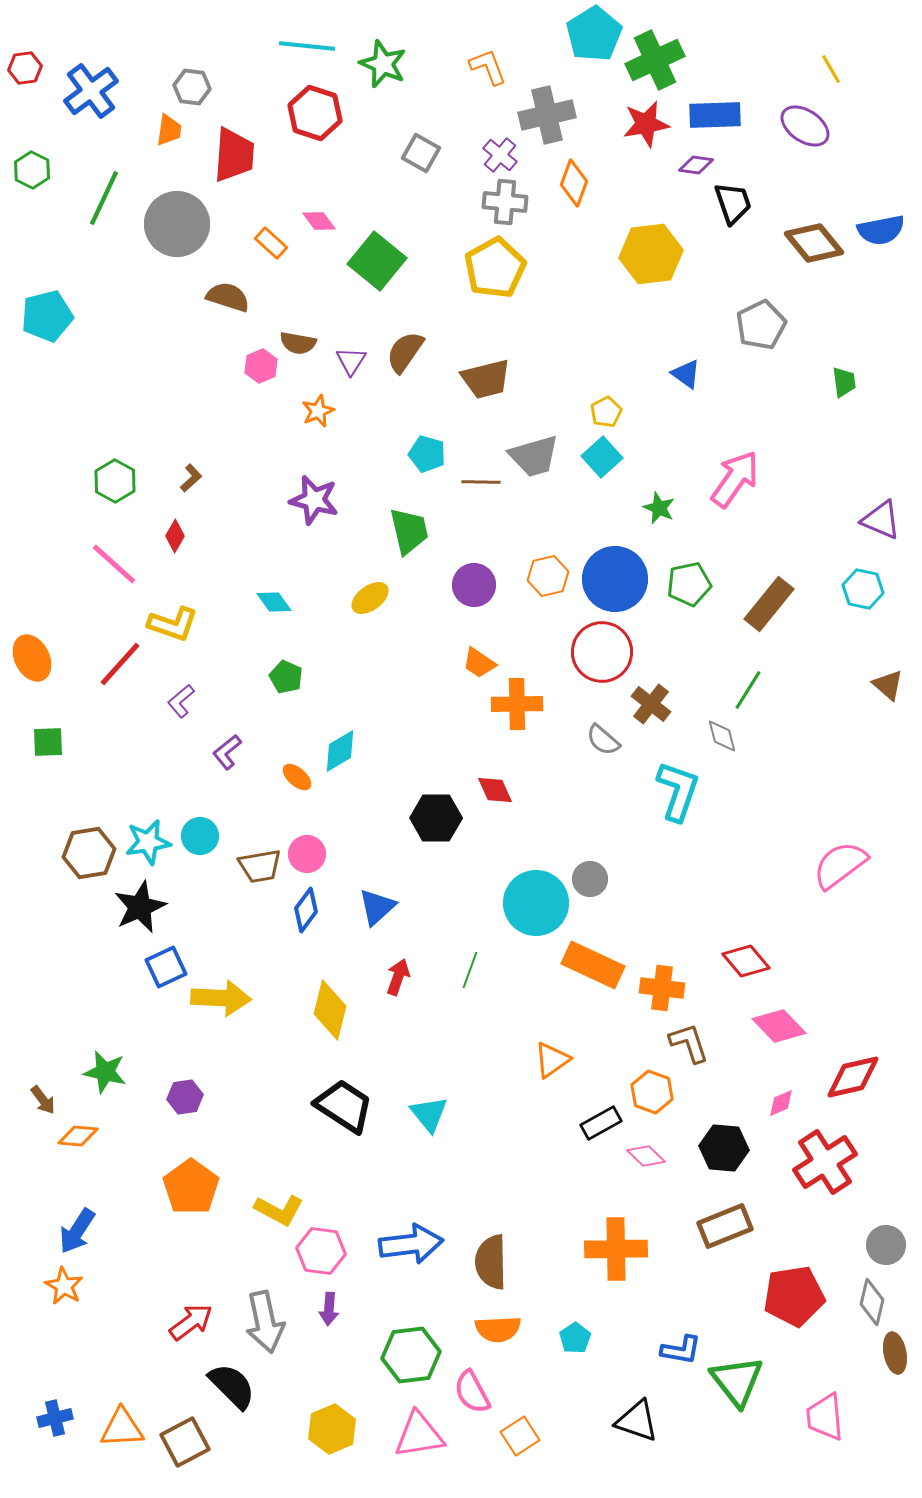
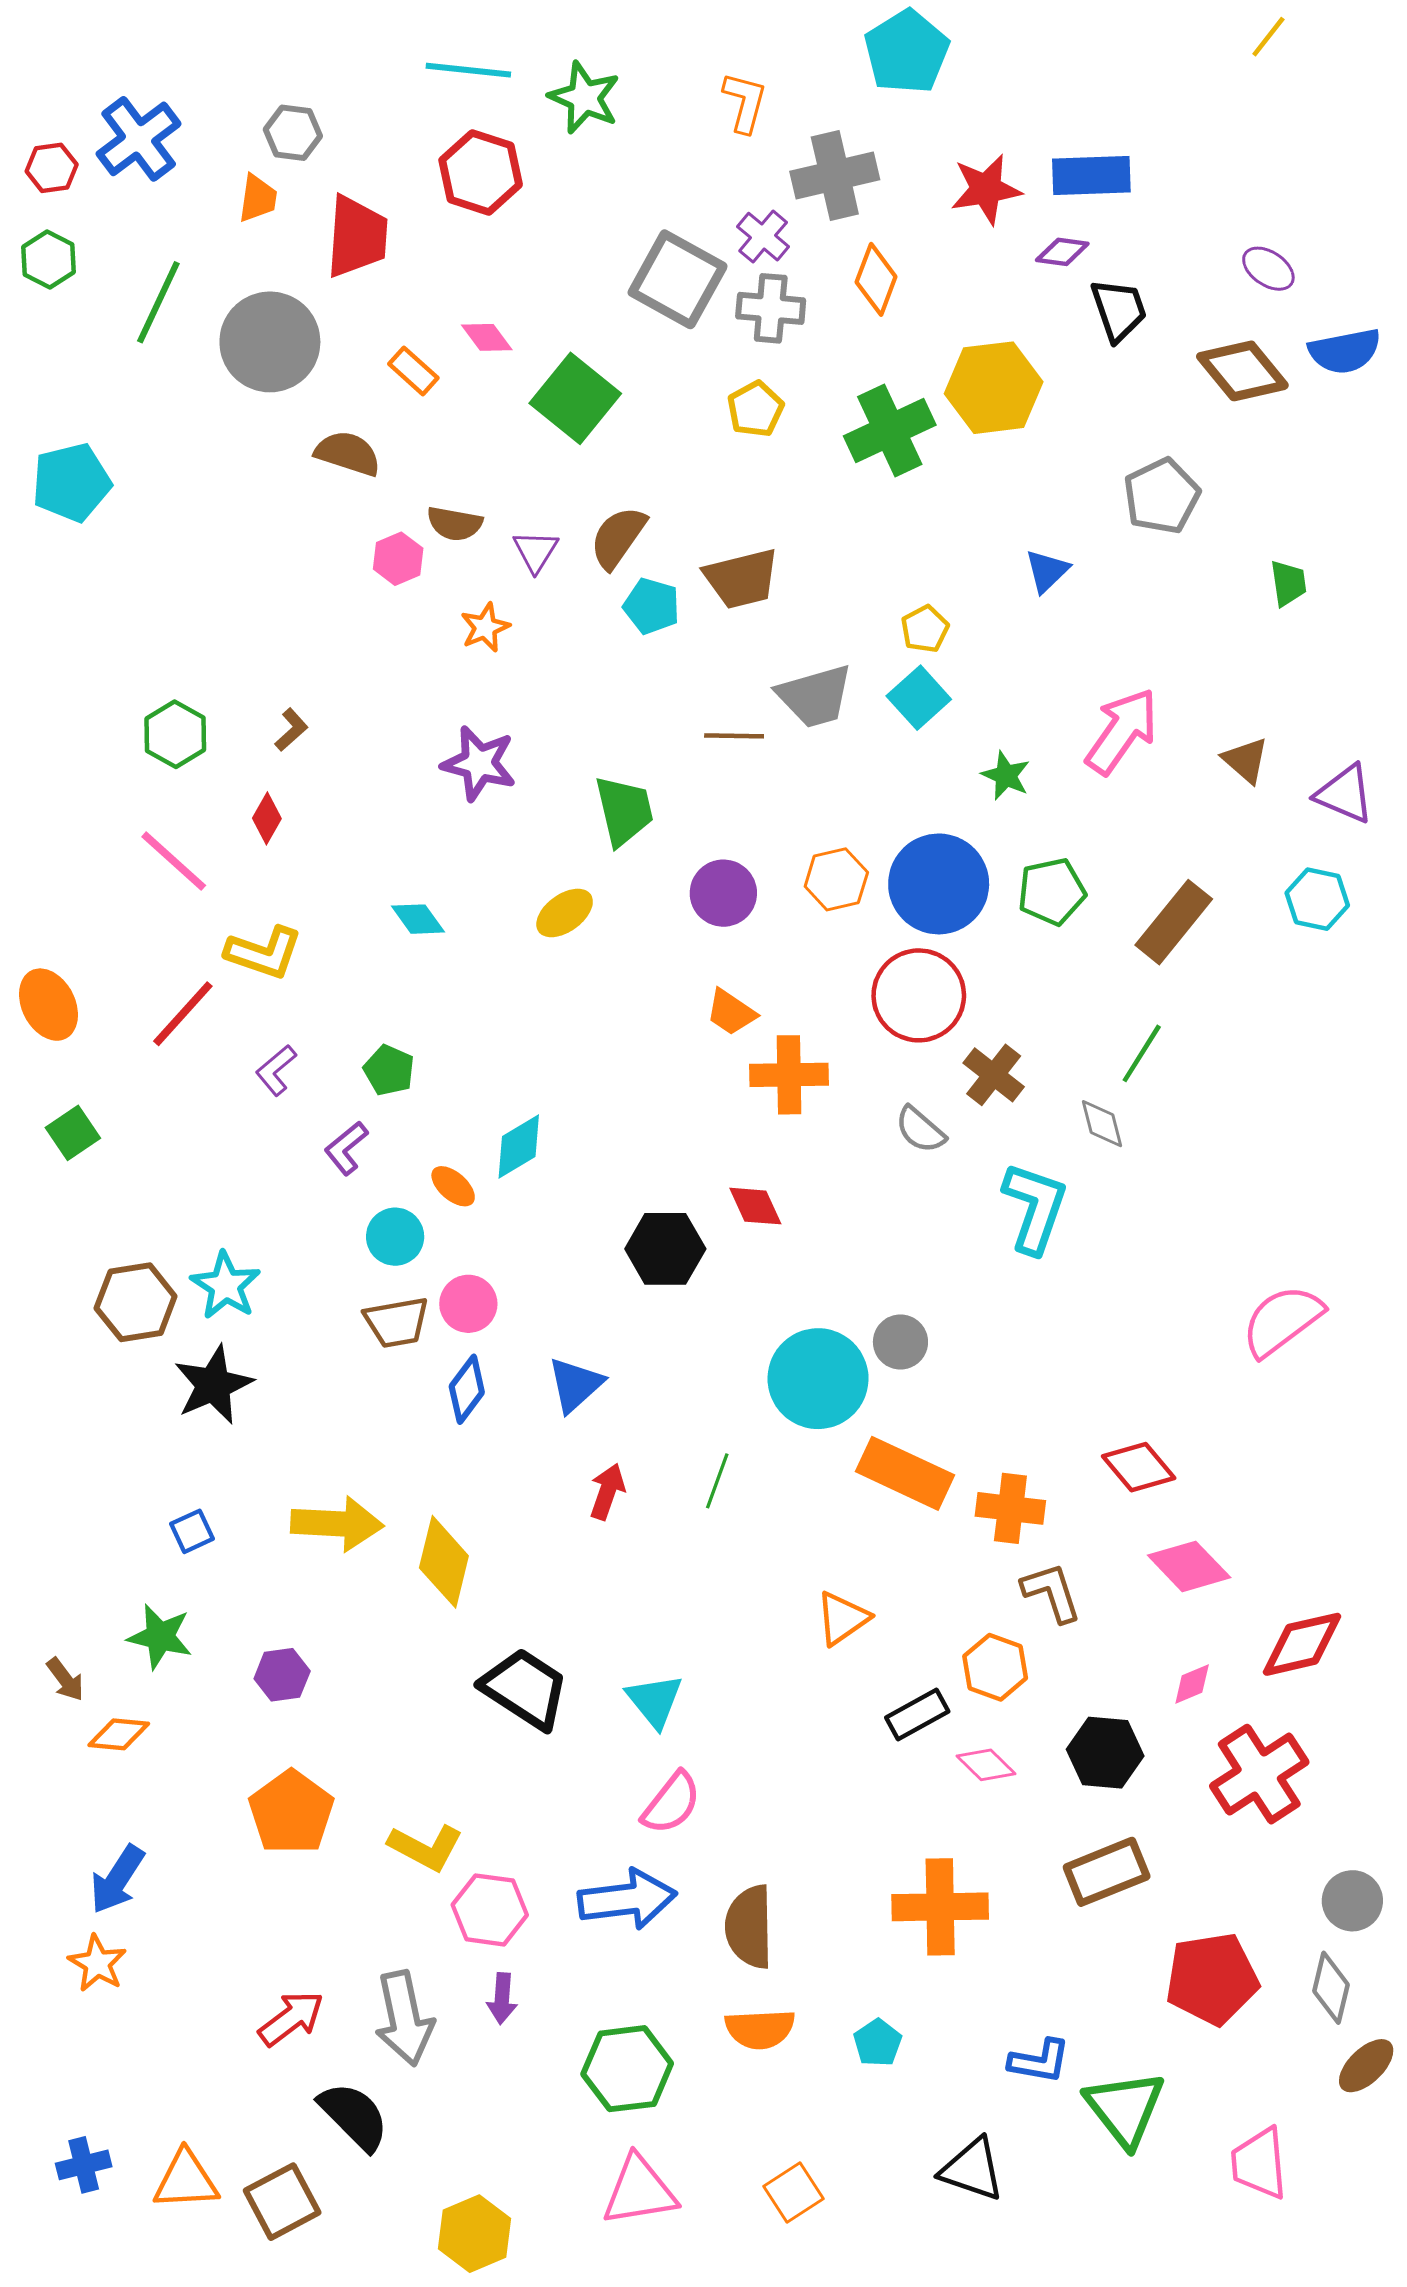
green cross: (655, 60) -> (890, 430), moved
orange L-shape: (488, 67) -> (745, 102), turned 36
red hexagon: (25, 68) -> (52, 168), moved
yellow line: (831, 69) -> (1268, 37), moved, turned 68
purple ellipse: (805, 126) -> (1268, 269), moved, size x0.7
gray square: (421, 153) -> (678, 279), moved, size x1.6
yellow pentagon: (495, 268) -> (755, 409), size x0.6
blue triangle: (686, 374) -> (1047, 571), turned 40
cyan pentagon: (427, 454) -> (652, 606), moved
green pentagon: (286, 677) -> (389, 1070), moved
brown triangle: (888, 685) -> (1246, 760), moved
green square: (48, 742) -> (73, 1133), turned -32
cyan circle: (200, 836) -> (395, 1237), moved
cyan star: (148, 842) -> (226, 1285), turned -30
blue square: (166, 967) -> (192, 1531), moved, size x0.7
yellow diamond: (330, 1010) -> (444, 1562), moved
brown ellipse: (895, 1353) -> (1366, 2066), turned 57
pink semicircle: (472, 1392) -> (671, 1803), moved, turned -114
yellow hexagon: (332, 1429) -> (474, 2234), moved

